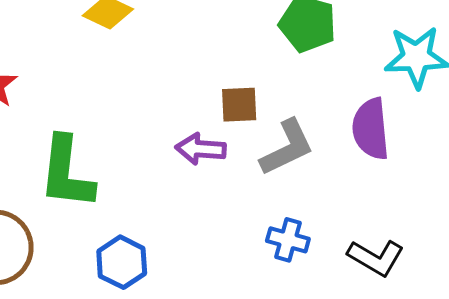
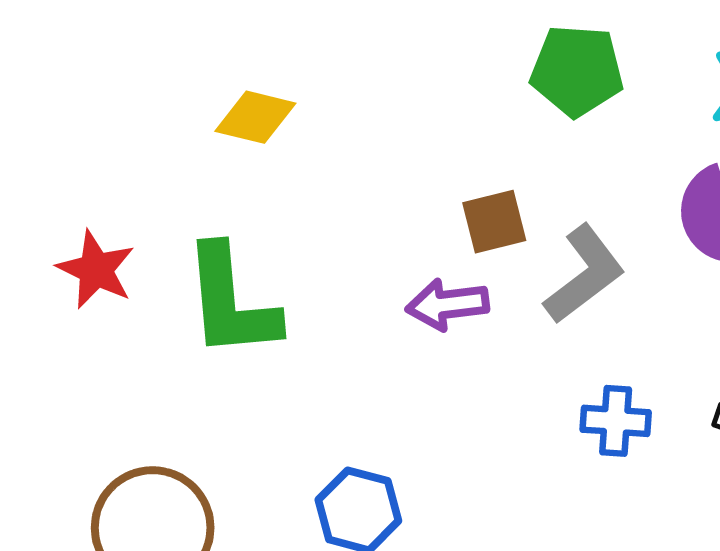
green L-shape: (66, 173) -> (231, 302), moved

